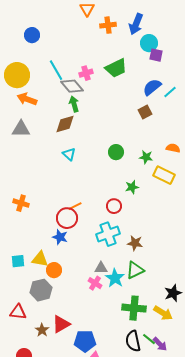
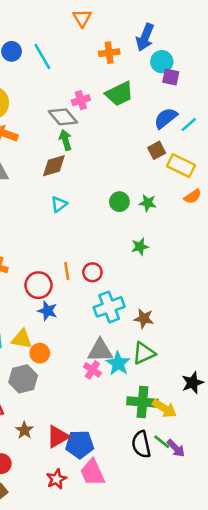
orange cross: (108, 25) -> (109, 53), moved
cyan line: (56, 70) -> (42, 57), moved
orange semicircle: (173, 148) -> (193, 197), turned 136
cyan triangle: (69, 154) -> (59, 204), turned 40
green star: (146, 157) -> (148, 203), moved
yellow rectangle: (164, 175) -> (181, 166), moved
orange line: (75, 206) -> (67, 271), turned -72
red circle: (114, 206) -> (92, 272), moved
red circle: (67, 218) -> (38, 285), moved
gray triangle: (101, 268) -> (100, 351), size x1.5
yellow arrow: (163, 313) -> (164, 408), moved
red triangle: (61, 324) -> (58, 437), moved

